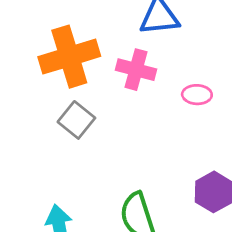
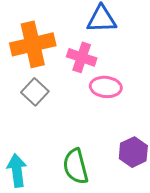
pink ellipse: (197, 95) -> (106, 87), moved, size x1.4

